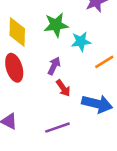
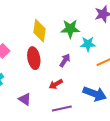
red arrow: (63, 88) -> (56, 84), moved, turned 88

